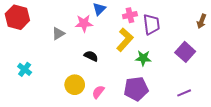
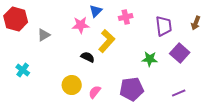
purple trapezoid: (151, 24) -> (164, 26), moved
gray triangle: (58, 34) -> (44, 35), moved
yellow L-shape: (125, 40) -> (107, 41), moved
green star: (143, 58) -> (150, 59), moved

